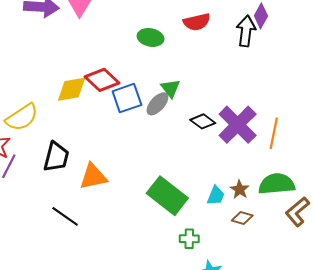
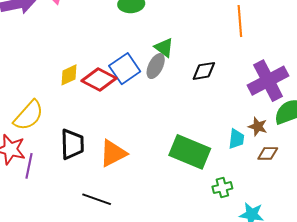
red diamond: (102, 80) -> (99, 80), moved
yellow diamond: (72, 89) -> (69, 75), size x0.7
black diamond: (203, 121) -> (204, 71), turned -30
purple cross: (238, 125) -> (268, 81), moved, turned 33
orange line: (274, 133) -> (240, 21), moved

